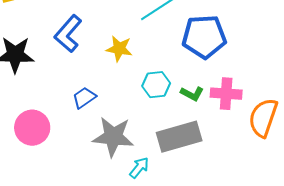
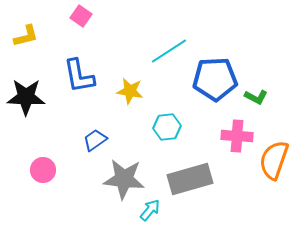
blue L-shape: (68, 34) -> (79, 76), turned -51
green L-shape: (192, 94) -> (256, 97), moved
pink circle: (32, 128) -> (43, 170), size x0.7

